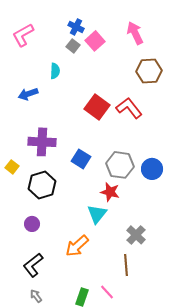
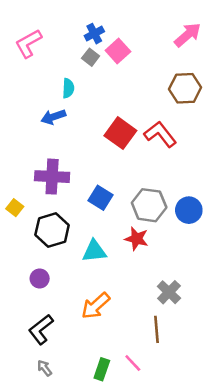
blue cross: (76, 27) -> (94, 34), turned 35
pink arrow: (135, 33) -> (188, 35), moved, turned 75
blue arrow: (28, 94) -> (53, 117), moved
cyan triangle: (97, 214) -> (94, 251), moved, turned 45

